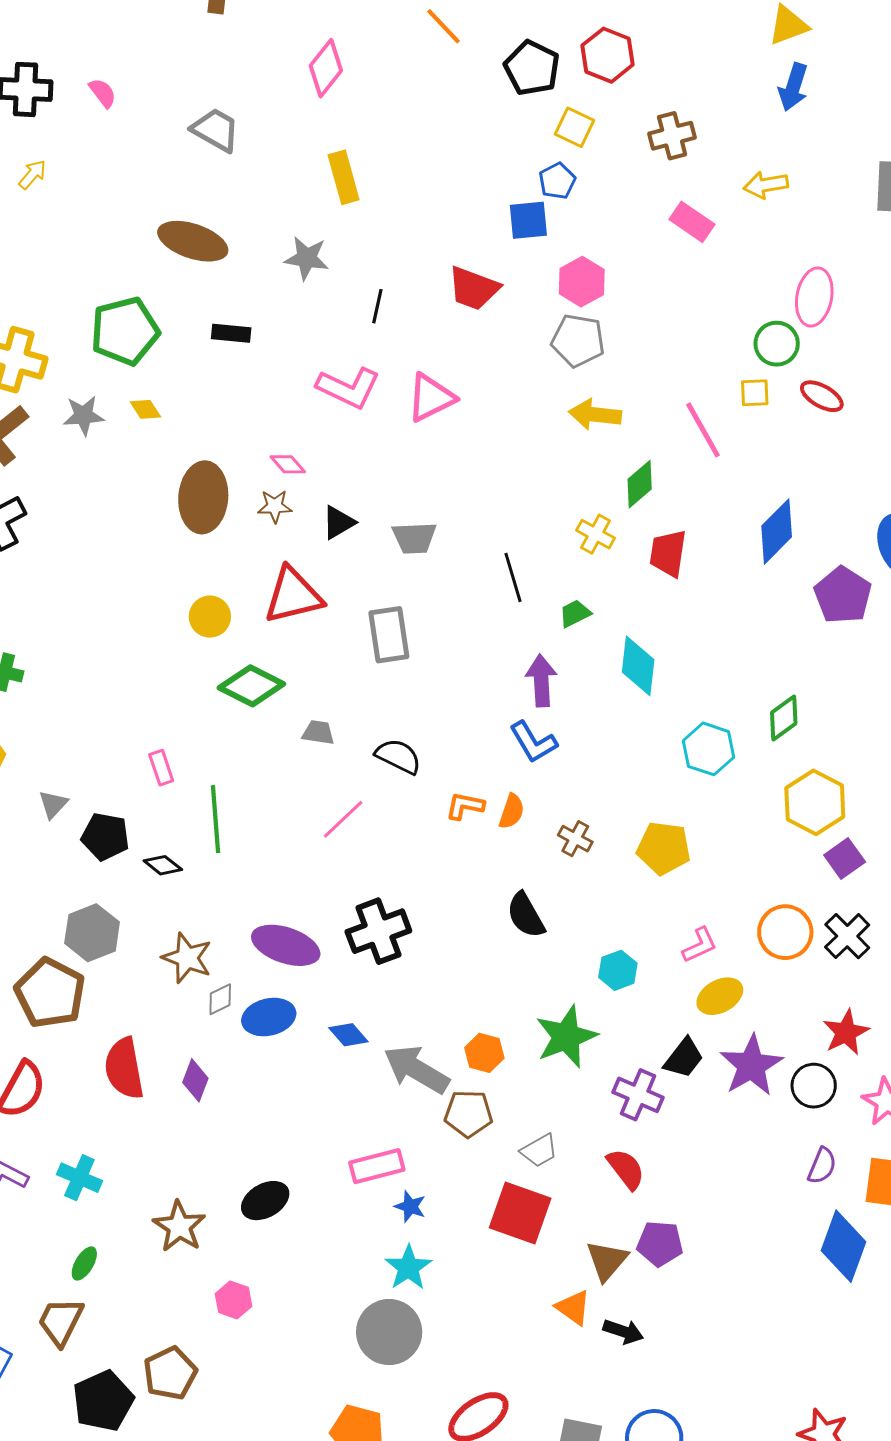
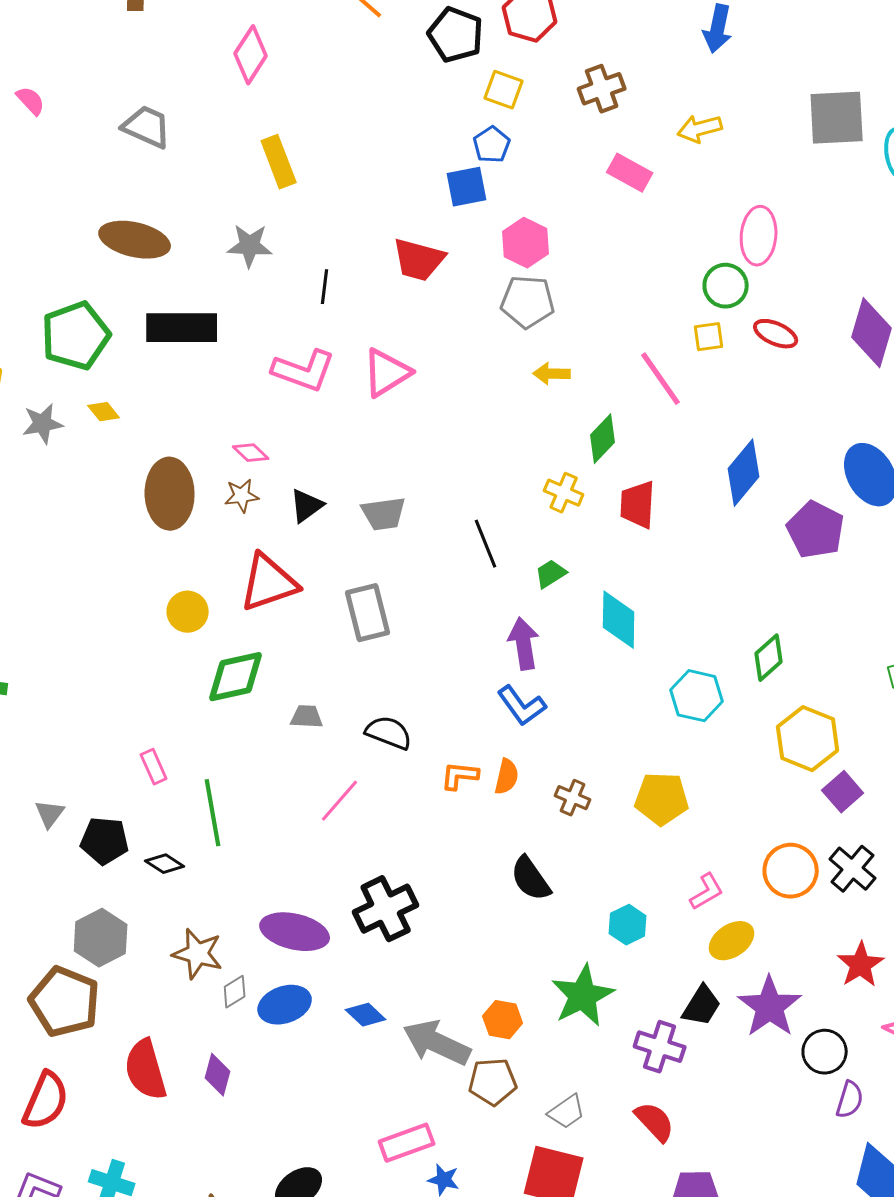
black rectangle: (231, 333) -> (182, 328), size x1.8
yellow arrow: (595, 415) -> (552, 374), size x0.7
green diamond: (251, 686) -> (236, 677), turned -34
black circle: (814, 1086) -> (825, 1052), moved

